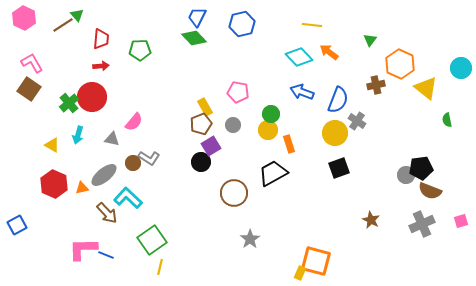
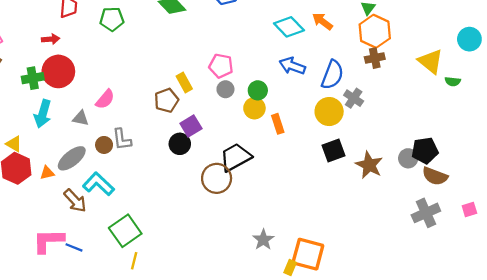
orange hexagon: (400, 64) -> (375, 31), moved
red arrow: (101, 66) -> (51, 39), moved
green cross: (69, 103) -> (33, 78), turned 30
green semicircle: (447, 120) -> (453, 81), moved, turned -72
brown pentagon: (201, 124) -> (166, 100), moved
gray circle: (233, 125) -> (225, 89), moved
cyan arrow: (78, 135) -> (43, 114), size x1.4
yellow triangle: (52, 145) -> (14, 144), moved
gray L-shape: (149, 158) -> (122, 139), turned 50
black trapezoid: (273, 173) -> (235, 157), moved
brown star: (371, 220) -> (369, 165), moved, size x1.4
gray star: (250, 239) -> (263, 240), moved

